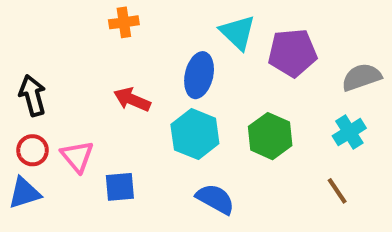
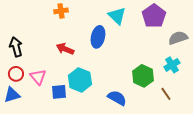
purple pentagon: (292, 53) -> (154, 16), moved, turned -30
cyan hexagon: (195, 134) -> (80, 80), moved
green hexagon: (270, 136) -> (143, 76), moved
blue semicircle: (215, 199) -> (117, 98), moved

